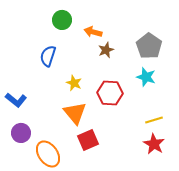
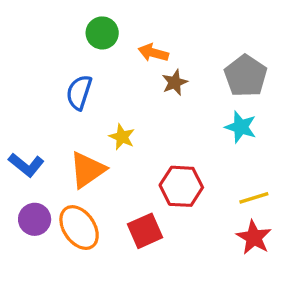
red hexagon: (110, 93) -> (181, 186), moved
orange triangle: (75, 113) -> (87, 170), moved, turned 35
orange ellipse: (48, 154) -> (79, 228), moved

